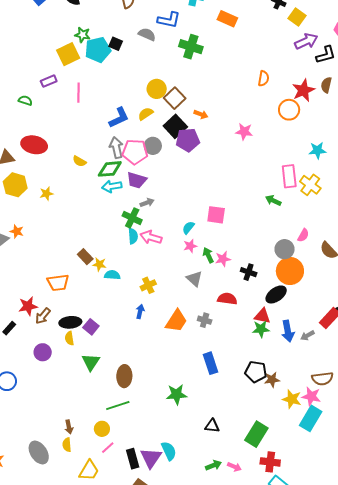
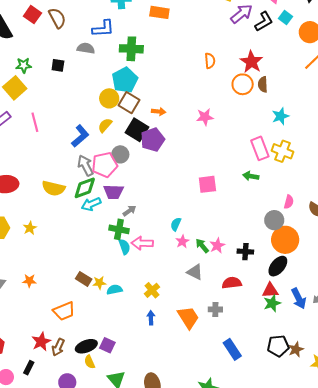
cyan pentagon: (98, 50) -> (125, 80), moved
brown semicircle: (326, 85) -> (263, 84), moved
yellow semicircle: (79, 161) -> (53, 188), size x1.6
pink square: (216, 215) -> (207, 184), moved
orange star: (17, 231) -> (29, 281), moved
orange trapezoid: (176, 321) -> (188, 317), turned -50

